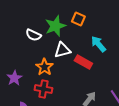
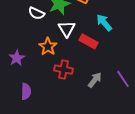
white triangle: (62, 50) -> (67, 29), turned -48
red cross: (43, 89) -> (64, 70), moved

